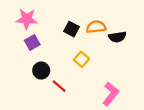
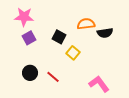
black square: (71, 29) -> (59, 37), moved
black circle: (41, 70) -> (30, 73), moved
pink L-shape: (111, 94) -> (99, 84), turned -75

